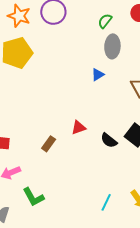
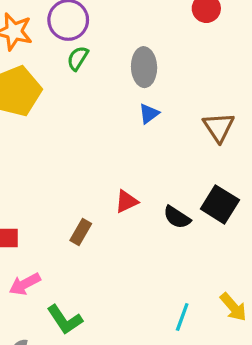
green semicircle: (105, 21) -> (78, 58), moved
gray ellipse: (112, 46) -> (144, 67), moved

